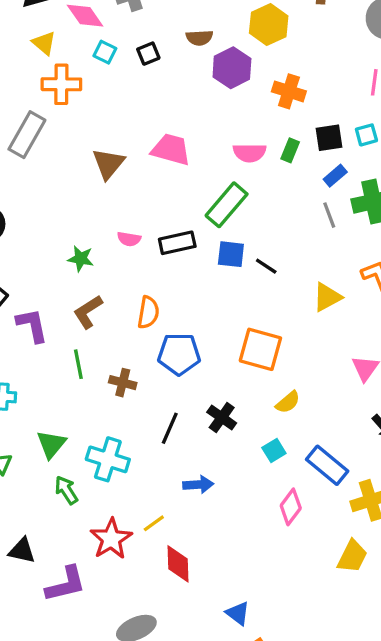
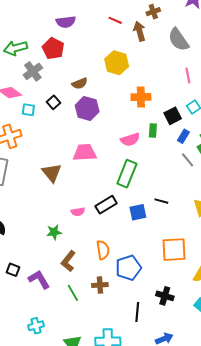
purple hexagon: (232, 68) -> (87, 109), moved
blue square: (231, 254) -> (138, 212), moved
brown cross: (123, 383) -> (100, 285), moved

